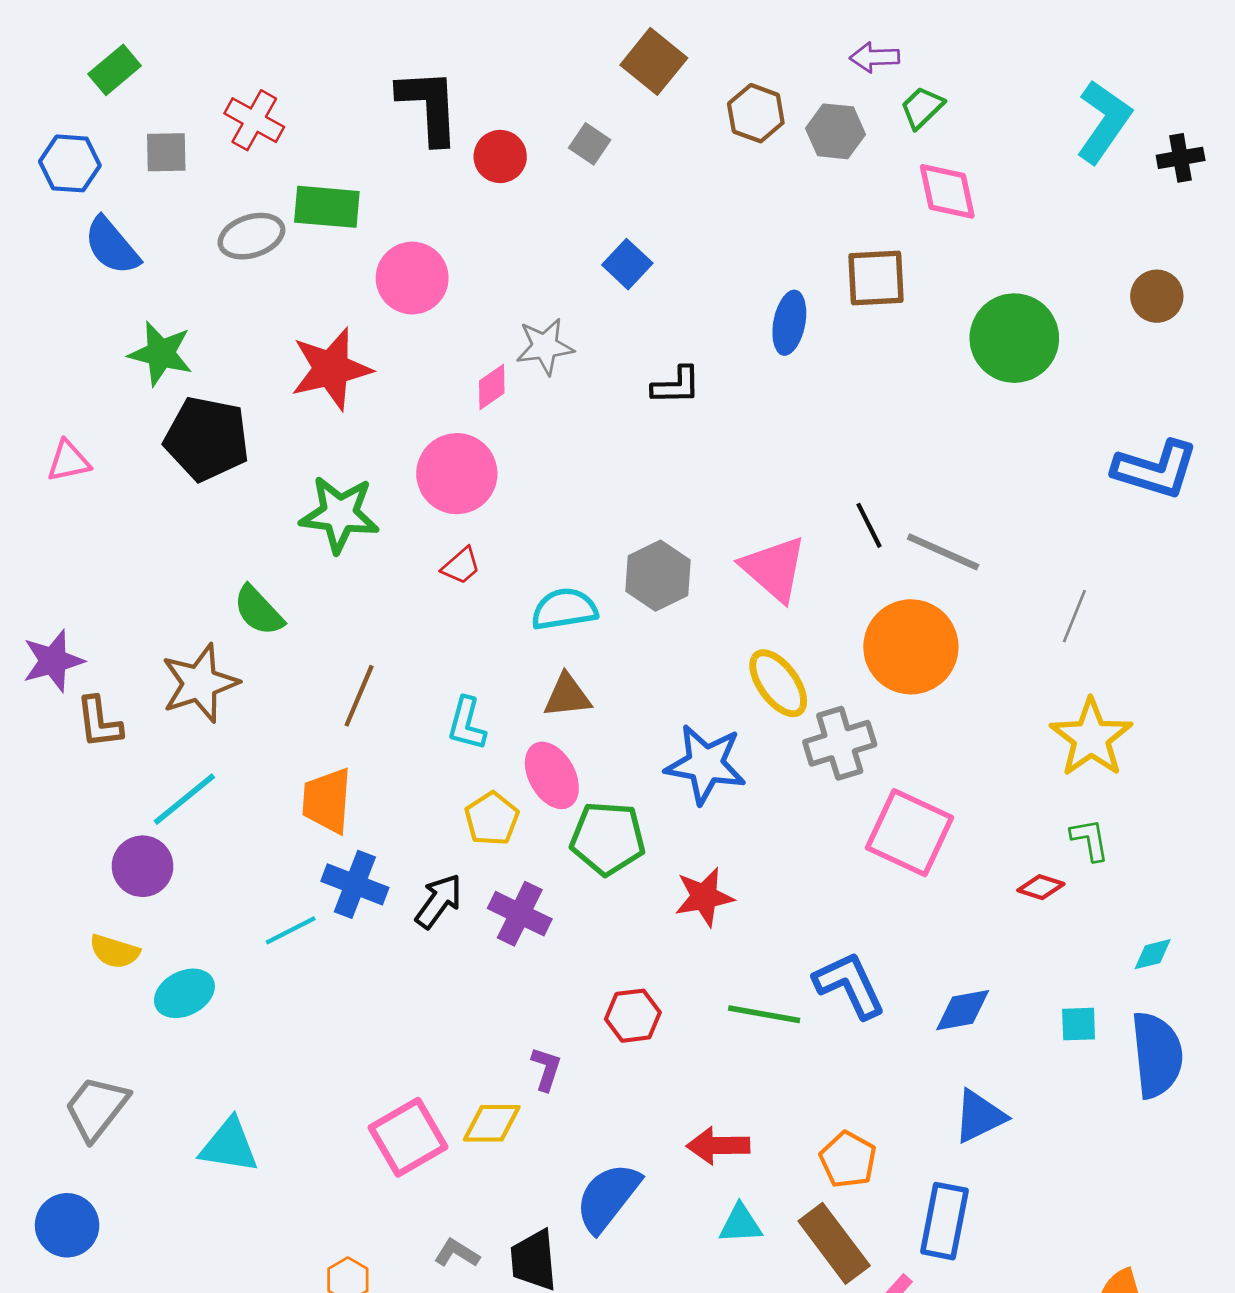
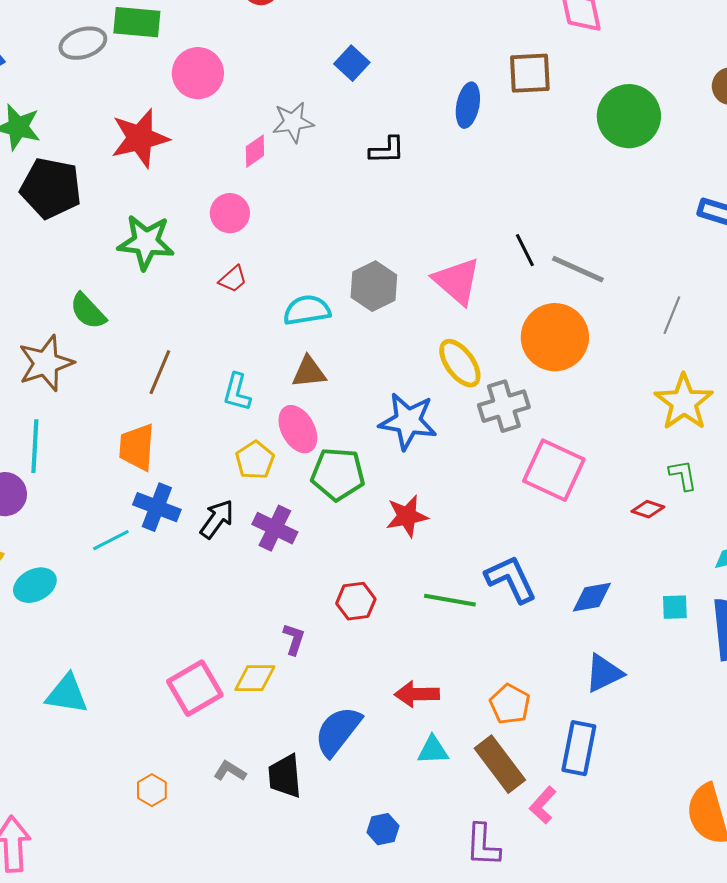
pink circle: (457, 474) -> (230, 213), size x0.7
cyan line: (184, 799) -> (35, 446), turned -48

